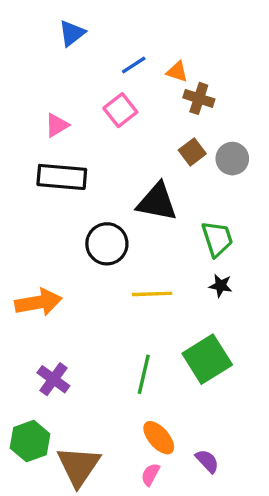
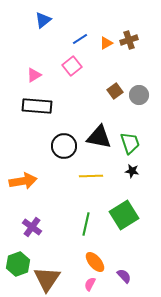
orange triangle: (177, 72) -> (106, 43), turned -48
brown cross: (199, 98) -> (129, 40), moved, turned -36
black triangle: (157, 202) -> (99, 137), moved

